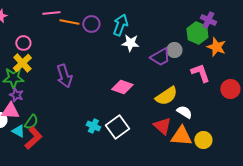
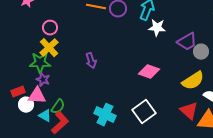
gray circle: (174, 50) -> (201, 52), moved
purple arrow: (64, 76) -> (91, 61), size x0.7
cyan cross: (93, 126) -> (105, 115), moved, size x1.5

